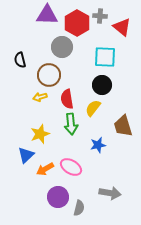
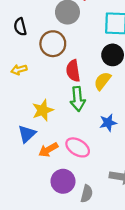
yellow arrow: (40, 97) -> (19, 70), moved

